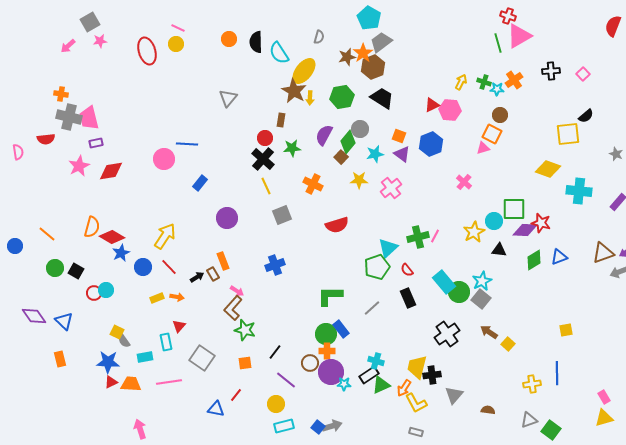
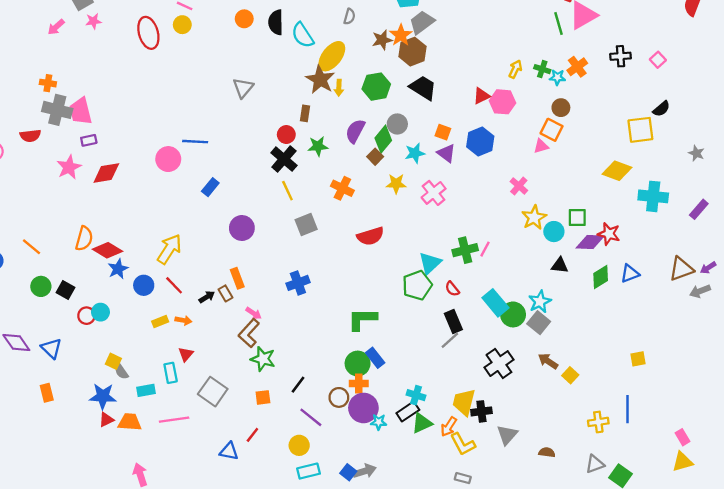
green square: (514, 209) -> (577, 217), size x0.7
yellow star: (474, 232) -> (534, 217), moved
gray line: (372, 308) -> (450, 340), moved

